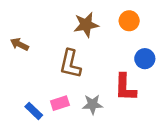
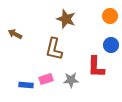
orange circle: (129, 21) -> (110, 16), moved
brown star: (86, 25) -> (66, 19), turned 30
blue rectangle: (34, 111) -> (26, 85), turned -40

